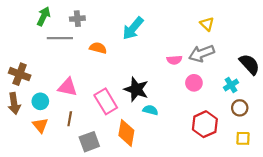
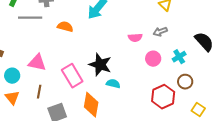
gray arrow: (202, 53) -> (160, 32), size x0.6
cyan cross: (231, 85) -> (179, 57), moved
brown circle: (240, 108) -> (185, 82), moved
yellow square: (243, 138) -> (198, 110), turned 32

